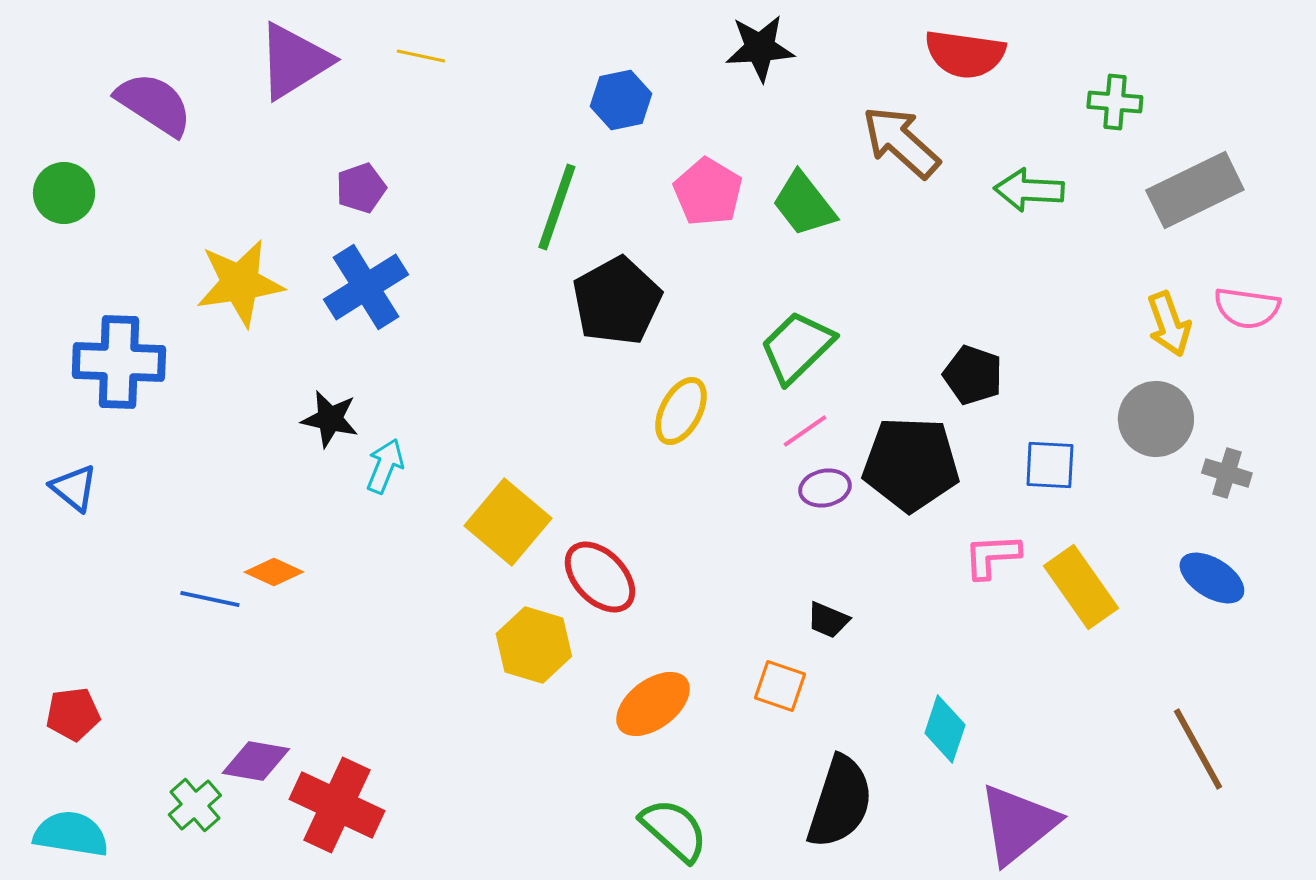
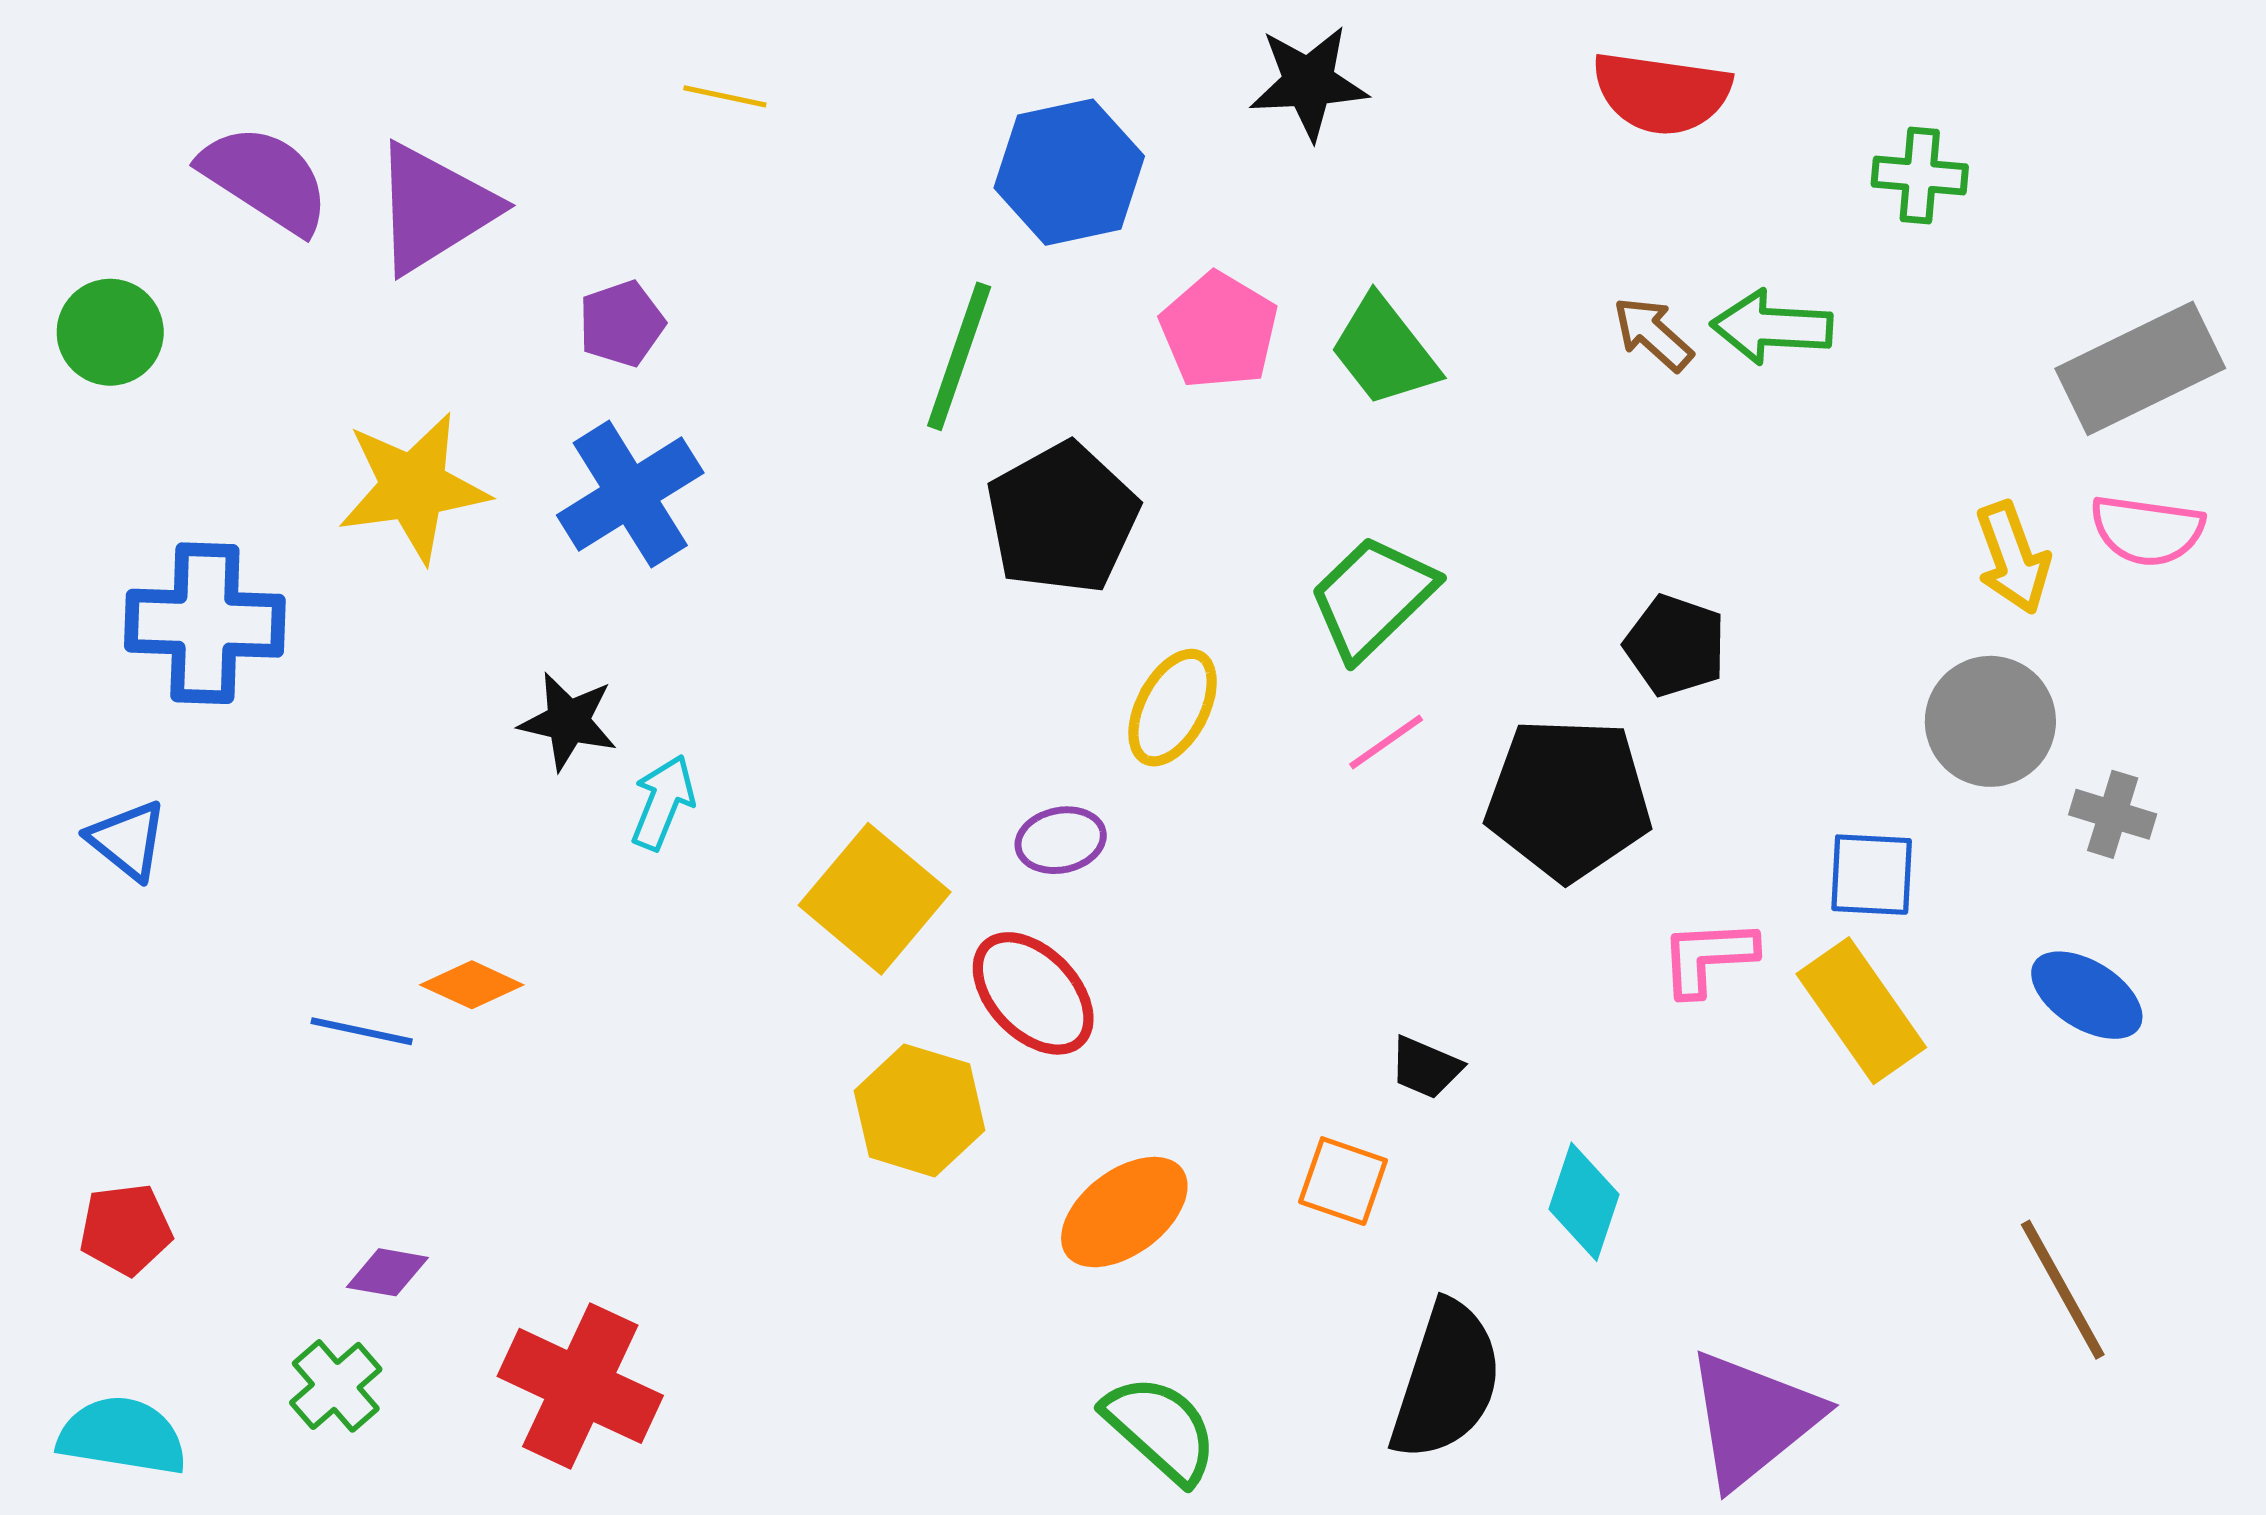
purple triangle: (294, 61) -> (434, 208), moved
blue hexagon: (621, 100) -> (1069, 172), size x1.4
brown arrow: (901, 142) -> (1653, 334), moved, size x0.6
gray rectangle: (1195, 190) -> (2140, 368), moved
blue square: (1050, 465) -> (1872, 875), moved
purple ellipse: (825, 488) -> (1061, 840), moved
cyan diamond: (945, 729) -> (1584, 1202), moved
purple diamond: (256, 761) -> (387, 1272), moved, size x0.7

